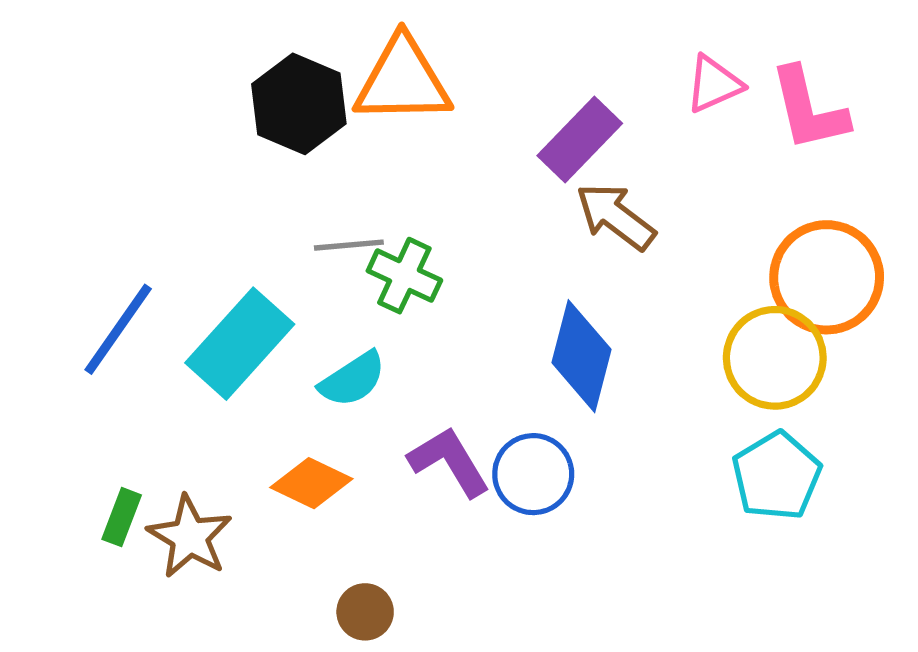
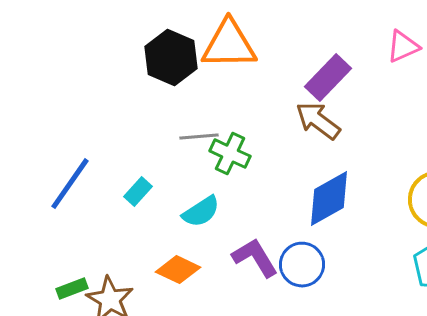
brown arrow: (616, 216) -> (318, 121), moved
cyan rectangle: (240, 344) -> (138, 192), size x0.5
blue diamond: (582, 356) -> (329, 199), turned 46
green rectangle: (122, 517) -> (72, 289), turned 48

